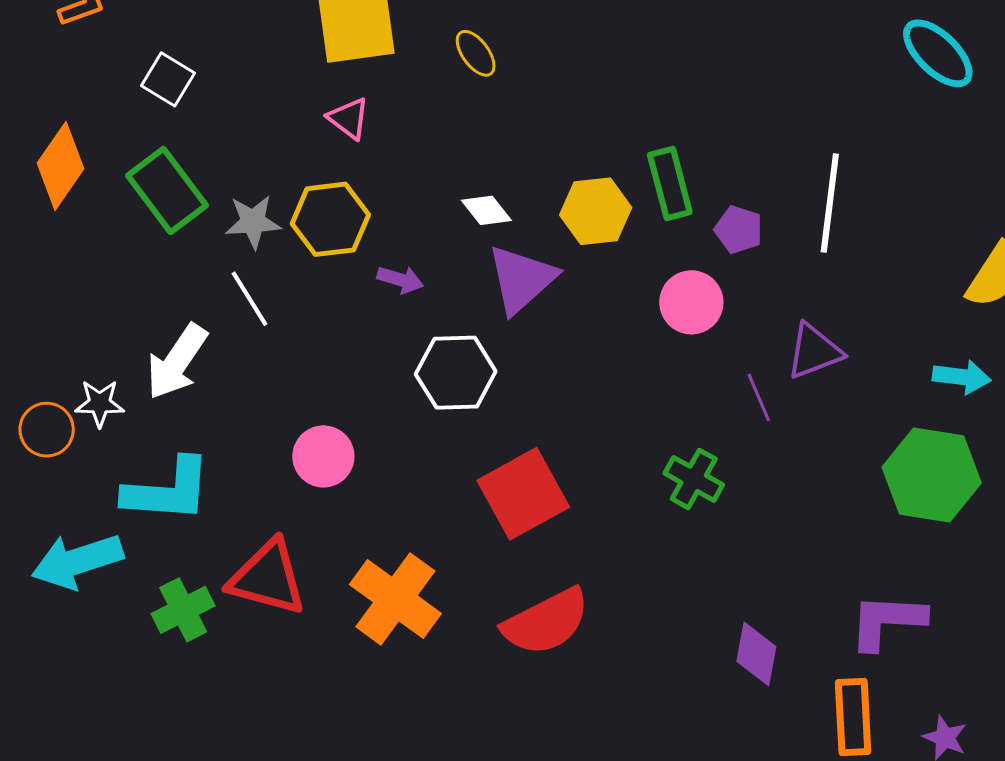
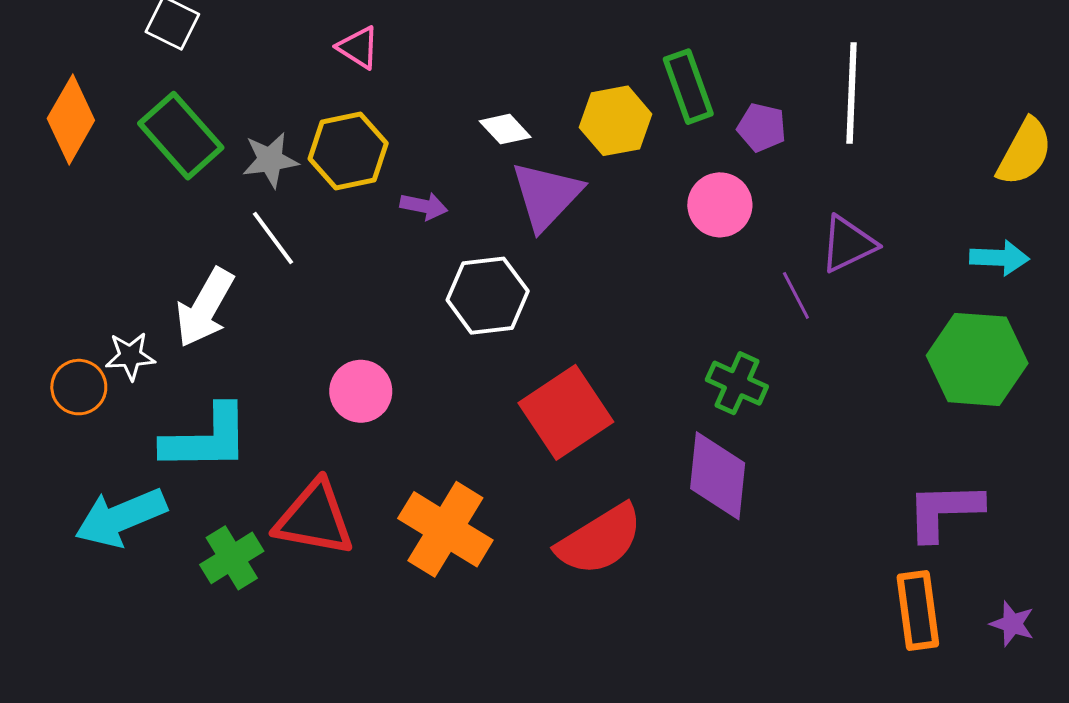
purple diamond: (756, 654) -> (718, 476), moved, size x1.4

